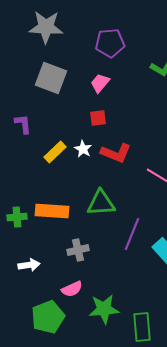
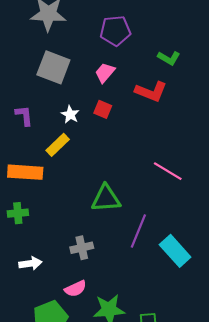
red square: (98, 118) -> (103, 109), turned 30
white star: (83, 149) -> (70, 115), moved
red L-shape: (116, 153) -> (151, 92), moved
orange rectangle: (52, 211) -> (25, 172), moved

